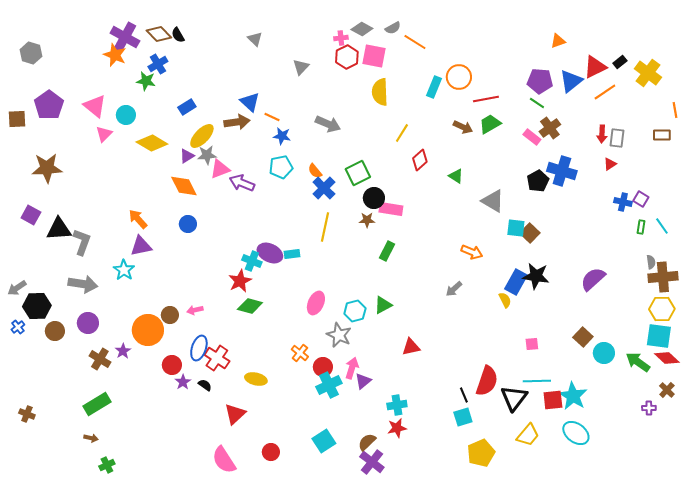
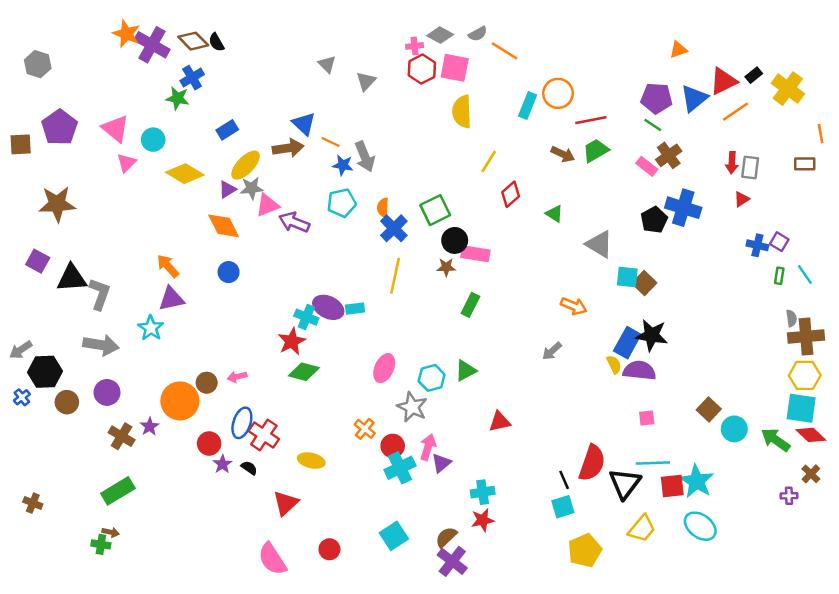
gray triangle: (255, 39) -> (327, 64), moved
orange star: (115, 55) -> (126, 34), moved
gray arrow: (328, 124) -> (365, 157), moved, turned 45
orange semicircle: (315, 171) -> (383, 208), turned 42
purple semicircle: (593, 279) -> (639, 371), moved, turned 48
green cross: (107, 465) -> (101, 544), moved, turned 35

